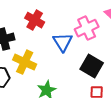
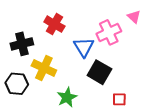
black square: (92, 66) -> (99, 72), moved

